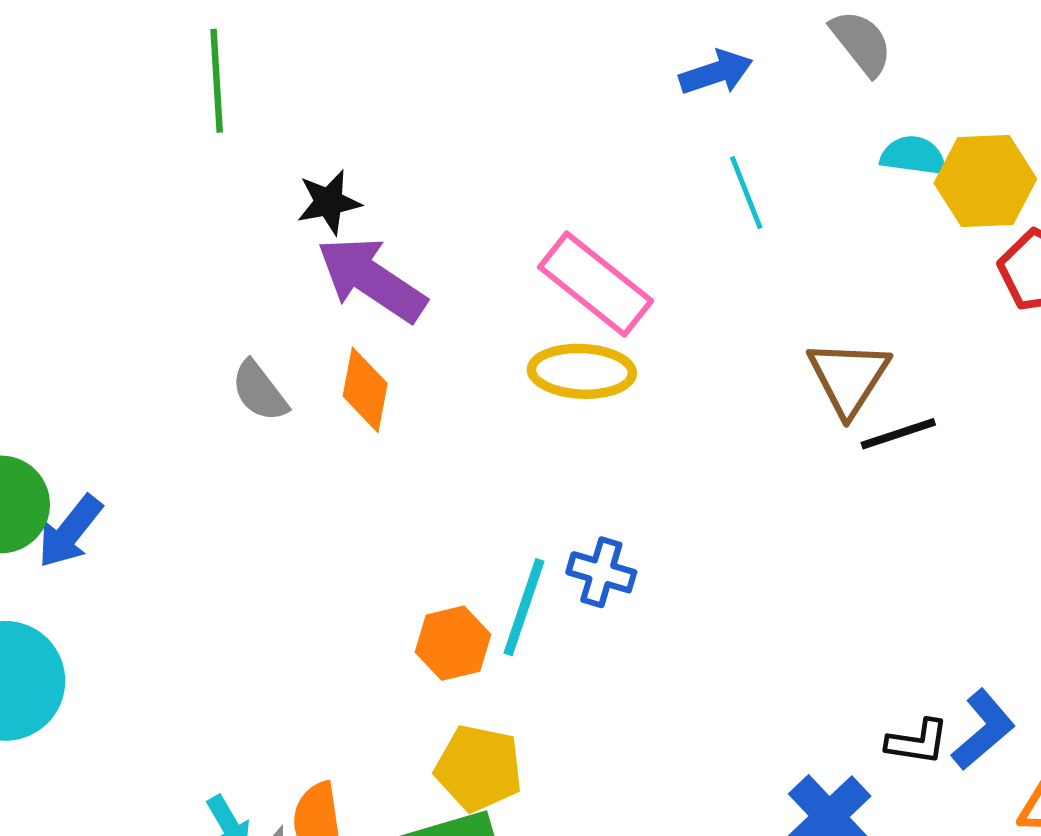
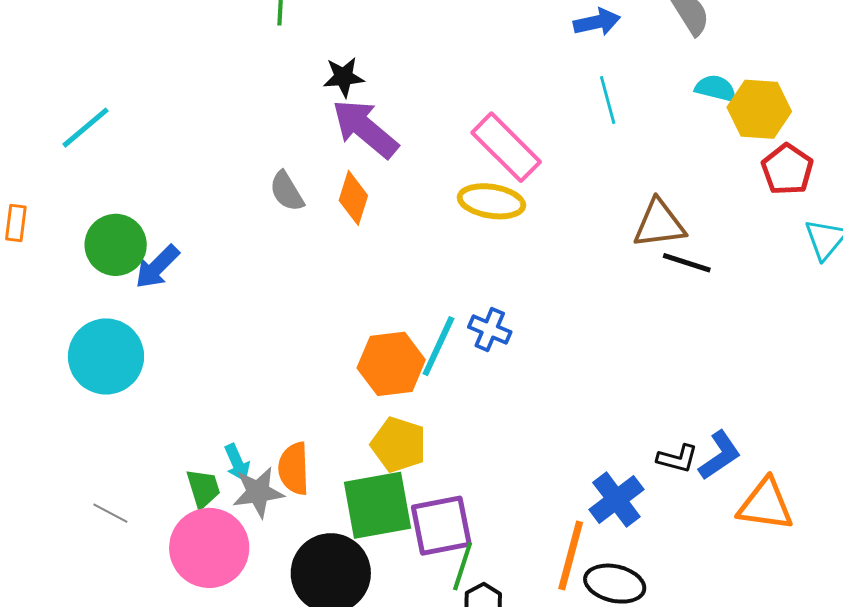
brown triangle: (849, 377) -> (659, 224), turned 44
black line: (898, 434) -> (687, 263), turned 30
orange hexagon: (453, 643) -> (391, 364), size x1.4

